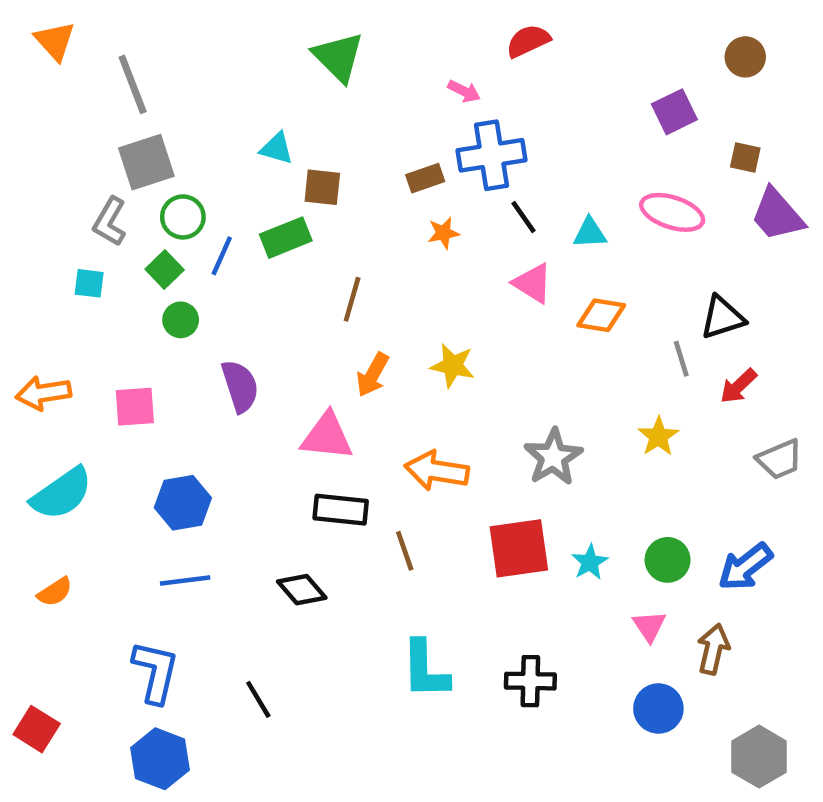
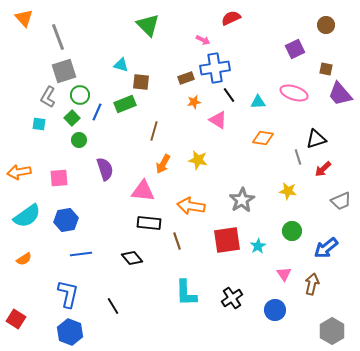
pink triangle: (533, 283) -> (218, 120), moved
yellow star: (658, 436) -> (288, 191), turned -30
blue hexagon: (183, 503) -> (66, 220), moved
green circle: (668, 560) -> (292, 231), moved
black cross: (530, 681) -> (232, 298), turned -35
blue circle: (658, 708) -> (275, 310), moved

